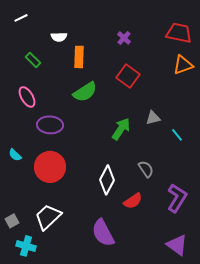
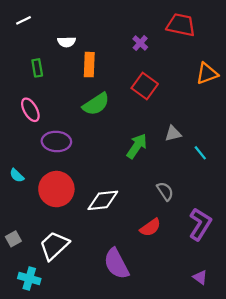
red trapezoid: (179, 33) -> (181, 25), moved
green rectangle: (33, 60) -> (37, 68), turned 35
white diamond: (107, 180) -> (103, 200), moved, turned 56
gray square: (12, 221) -> (13, 239), moved
purple triangle: (177, 245) -> (200, 277), size x0.6

